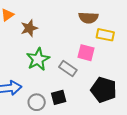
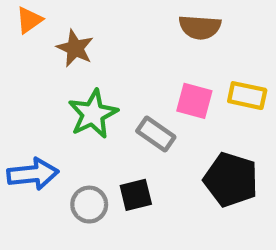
brown star: (29, 28) -> (75, 48), turned -30
yellow rectangle: (105, 35) -> (247, 96), moved

